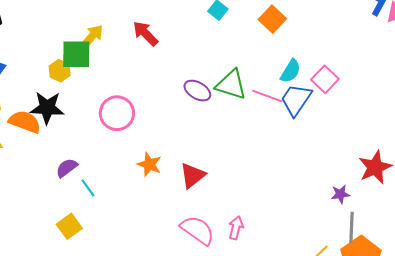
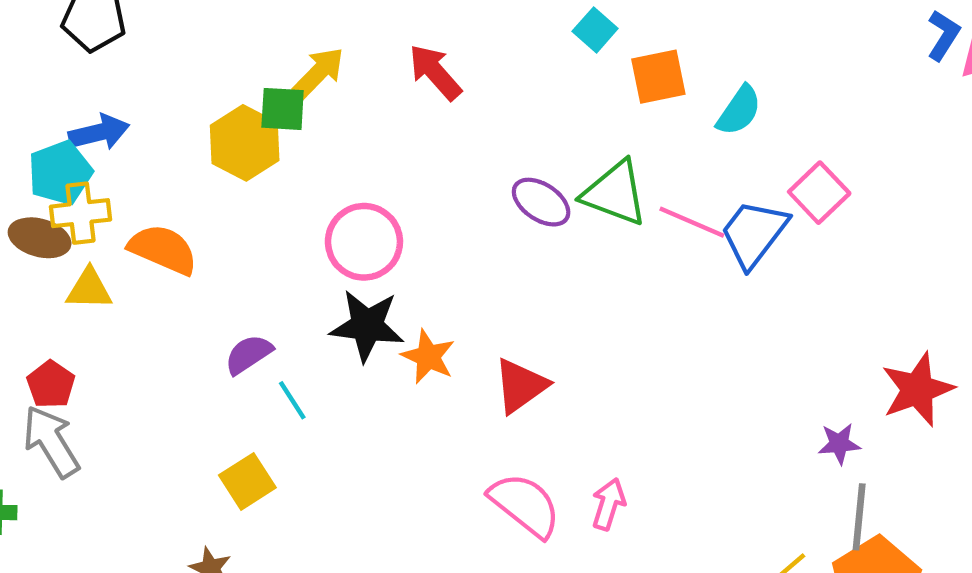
orange square: (272, 19) -> (658, 77), moved, turned 32
green square: (76, 54) -> (283, 109), size x0.7
yellow hexagon: (60, 71) -> (245, 143), size x1.5
cyan semicircle: (291, 71) -> (739, 111), moved
black star: (47, 108) -> (367, 326), moved

